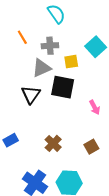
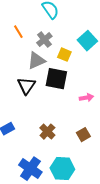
gray cross: (50, 46) -> (44, 40), turned -35
yellow square: (71, 62) -> (64, 55), turned 32
pink arrow: (95, 107) -> (86, 98), turned -72

